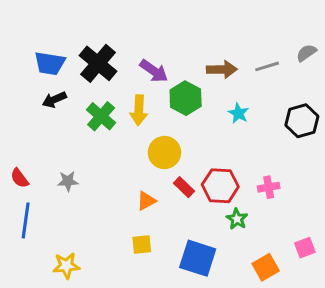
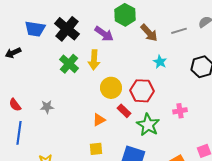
brown arrow: (222, 69) -> (149, 33), turned 48
green hexagon: (186, 98) -> (125, 15), moved
black arrow: (54, 100) -> (13, 53), moved
red hexagon: (220, 186) -> (142, 91), moved
green star: (237, 219) -> (148, 125), moved, size x1.6

